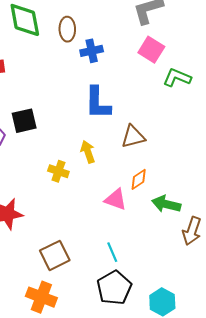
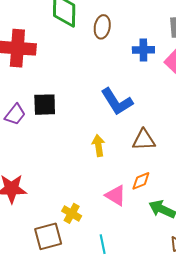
blue cross: (92, 51) -> (143, 50), moved
blue L-shape: (98, 103) -> (117, 102), turned -44
yellow cross: (58, 171) -> (72, 213), moved

